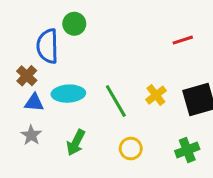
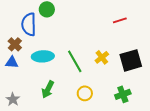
blue triangle: (34, 102) -> (12, 62), moved
gray star: (31, 135) -> (13, 99), moved

